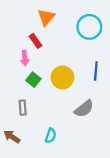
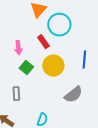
cyan circle: (89, 27) -> (59, 25), moved
red rectangle: (36, 41) -> (43, 42), moved

